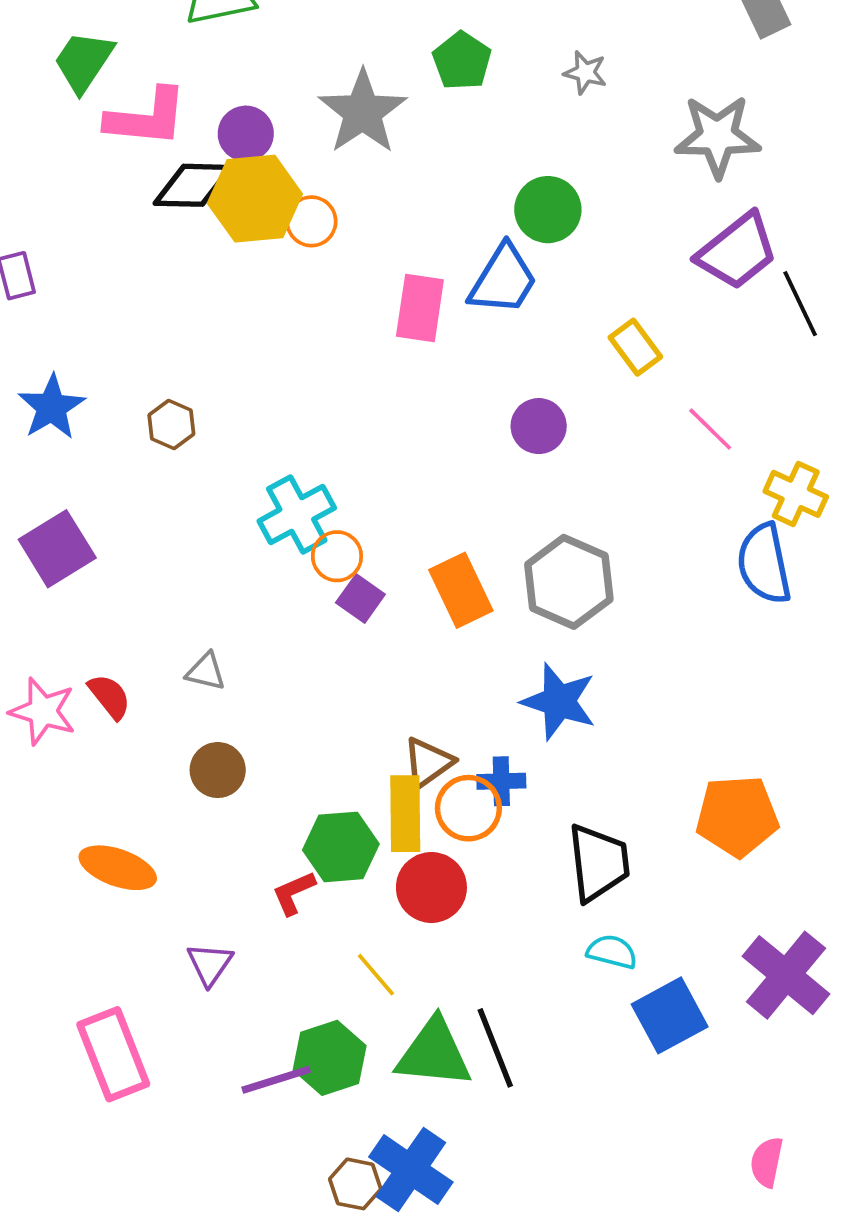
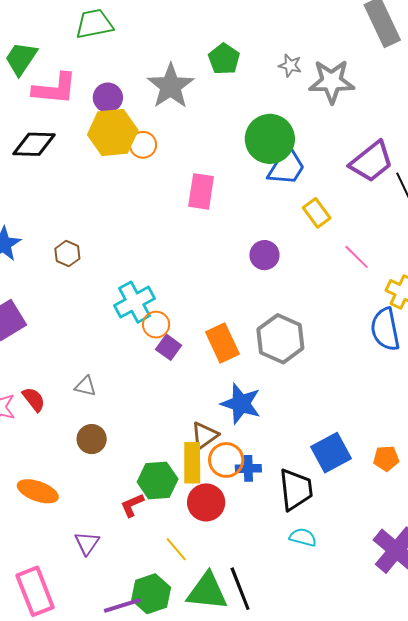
gray star: (717, 136) -> (332, 81), moved
black diamond: (193, 185) -> (34, 144), moved
green circle: (548, 210) -> (270, 139), size x1.4
blue trapezoid: (503, 280) -> (286, 167), moved
blue star: (559, 701) -> (241, 404), moved
blue cross: (501, 781) -> (248, 468), moved
orange pentagon: (737, 816) -> (386, 458), moved, size x0.6
blue square: (670, 1015) -> (331, 453), moved

